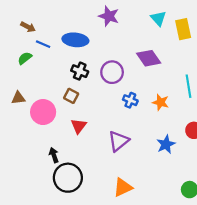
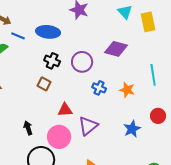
purple diamond: (149, 58) -> (116, 49), turned -40
pink circle: (43, 112) -> (59, 137), moved
red triangle: (79, 126) -> (65, 110), moved, turned 49
black arrow: (54, 155) -> (28, 128), moved

